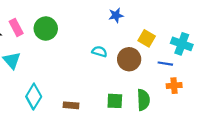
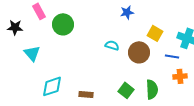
pink rectangle: (16, 27) -> (39, 11), moved
cyan diamond: (34, 97) -> (52, 86), turned 40
green square: (115, 101) -> (126, 90), turned 35

